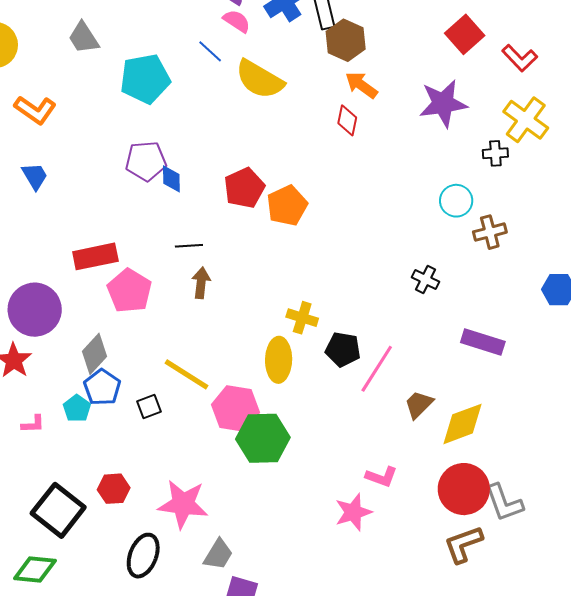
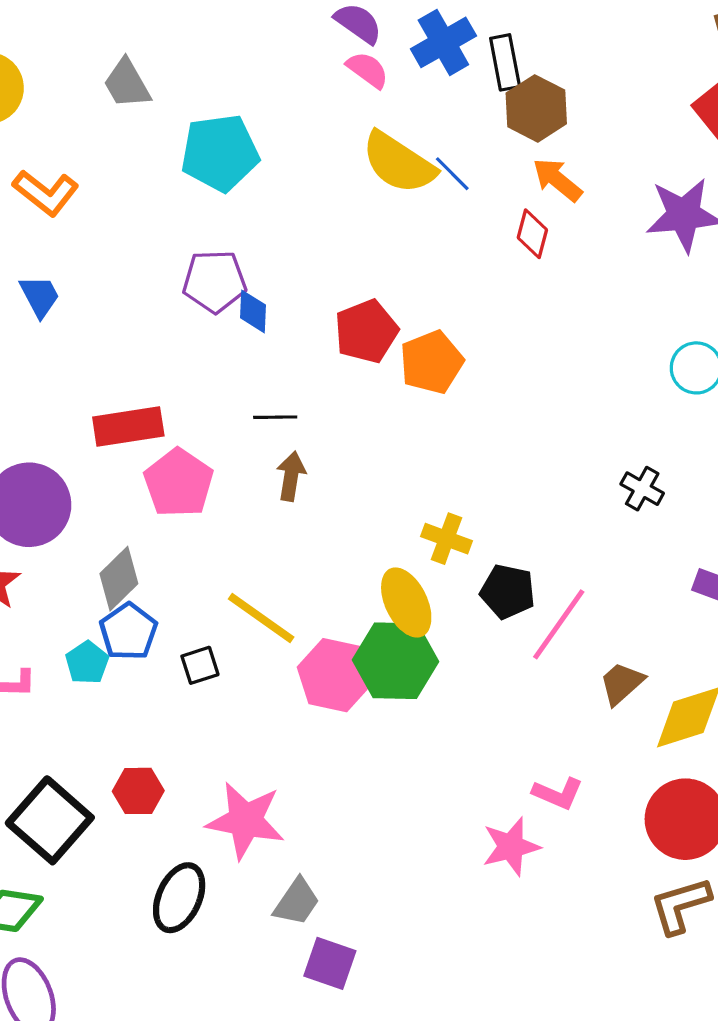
blue line: (210, 51) -> (452, 174), moved
yellow ellipse: (279, 360) -> (406, 602), turned -30
green hexagon: (263, 438) -> (396, 661), moved

